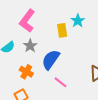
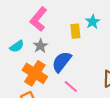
orange cross: (26, 72) -> (35, 73), size x1.6

